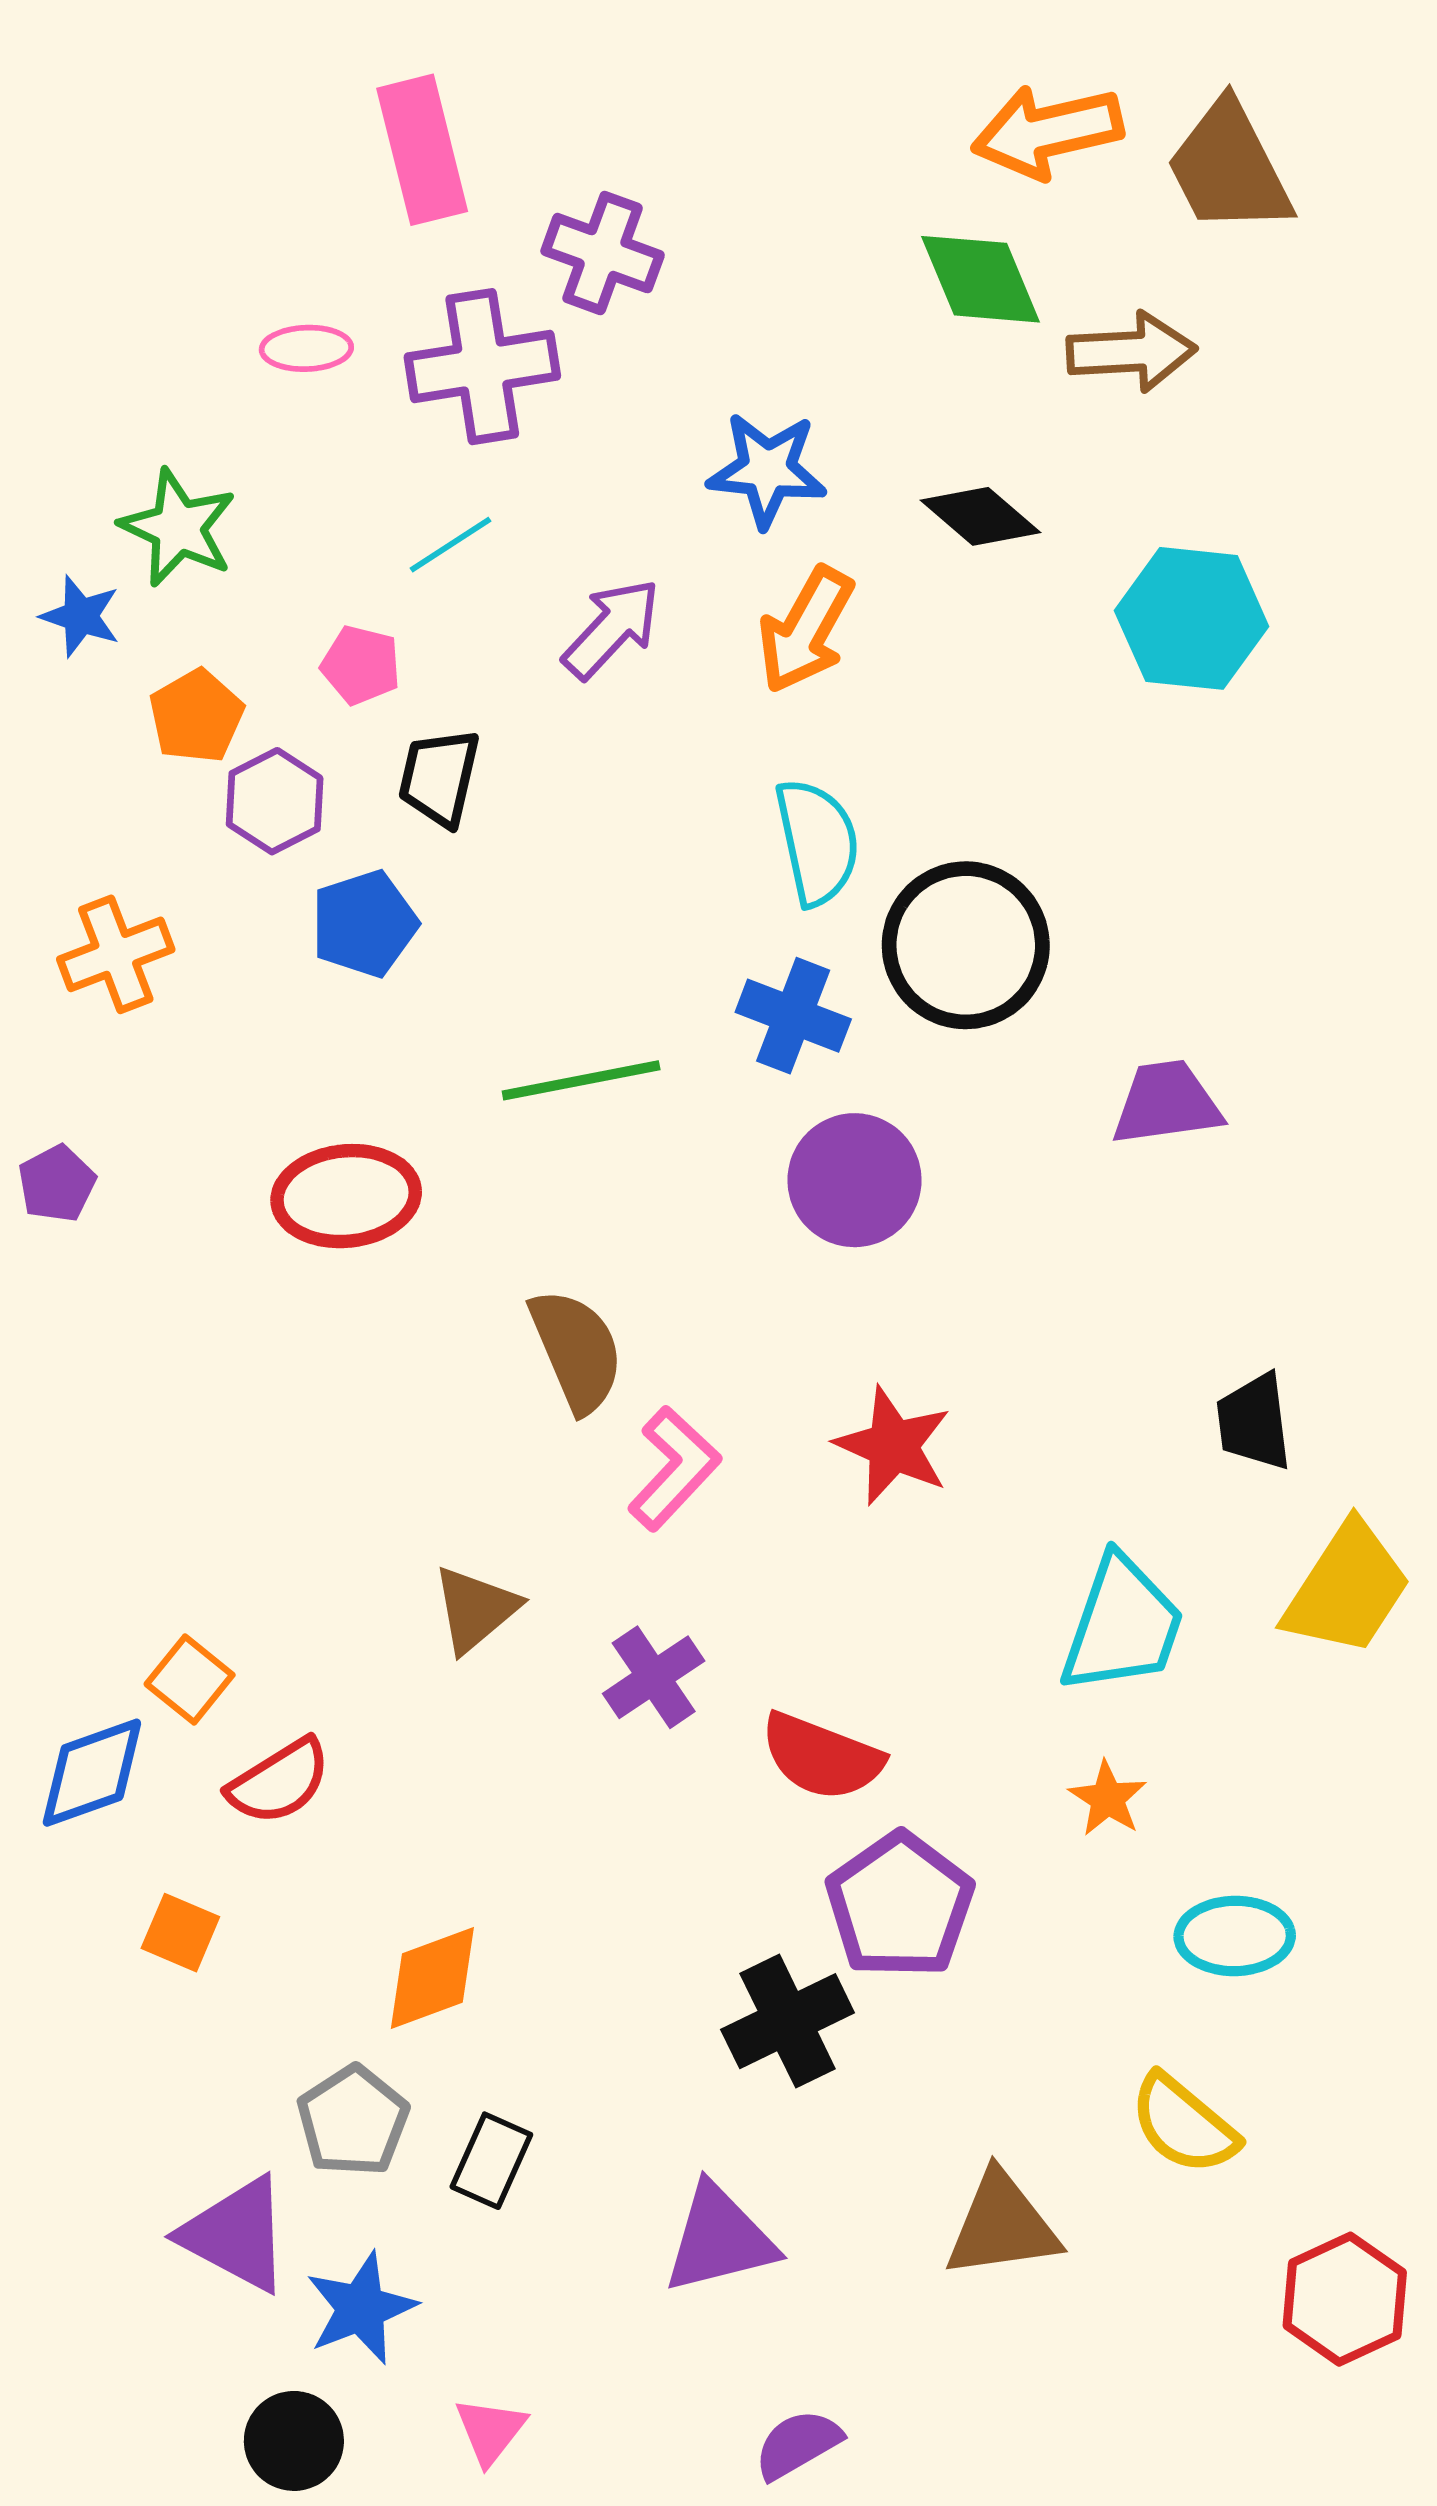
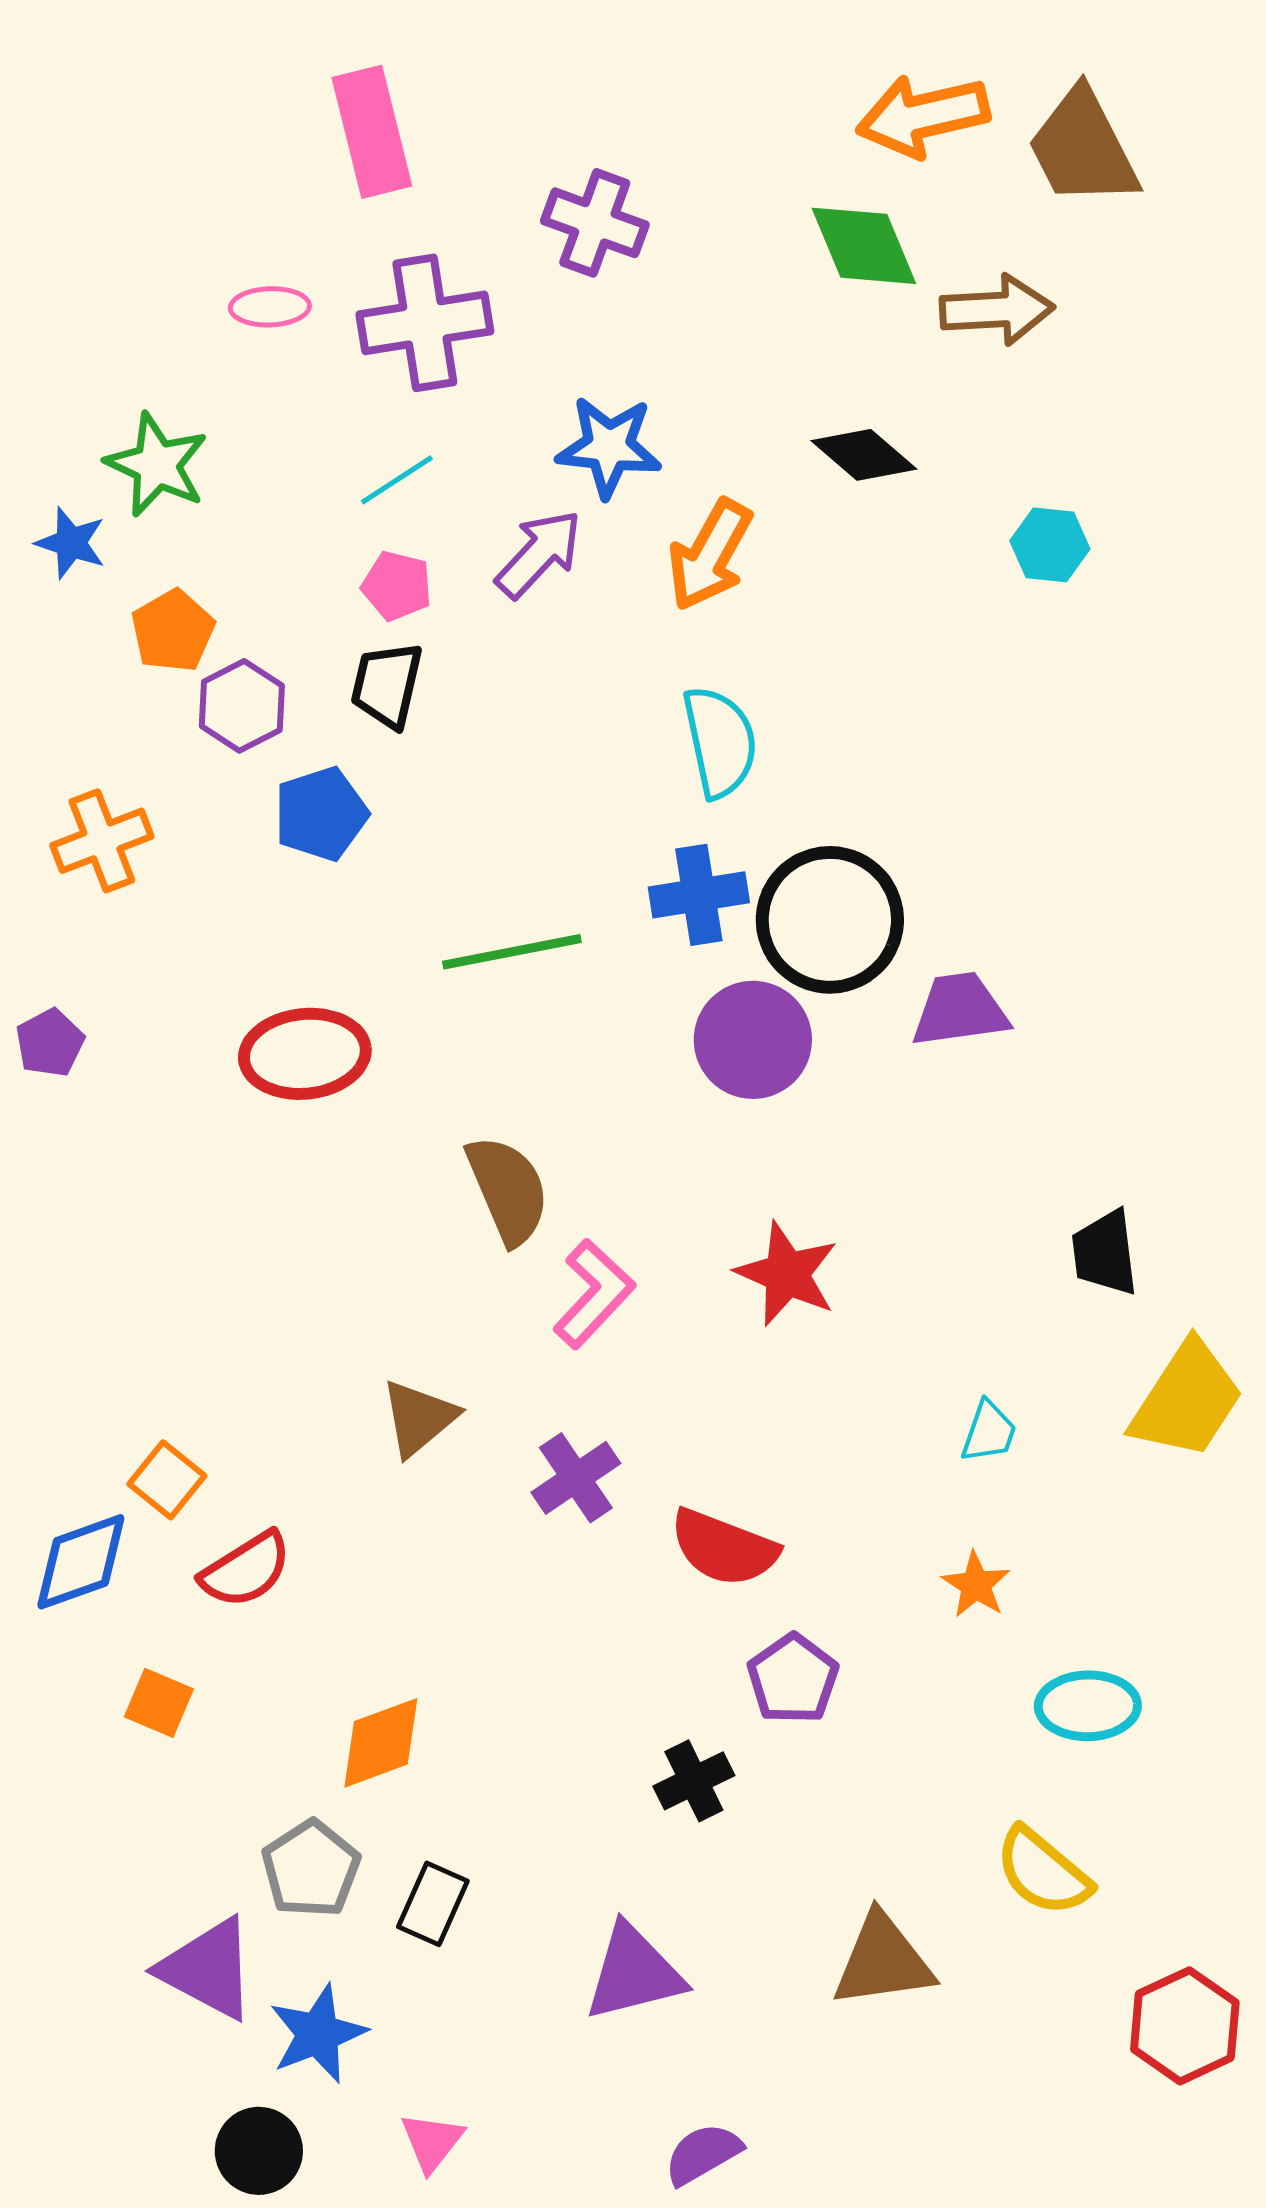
purple cross: (603, 253) -> (595, 223), moved
blue star: (767, 470) -> (609, 447), moved
cyan hexagon: (1192, 618) -> (1050, 545), size x0.6
pink pentagon: (361, 665) -> (397, 586), moved
black circle: (966, 945) -> (830, 920), moved
blue cross: (793, 1016) -> (699, 895), turned -30
purple trapezoid: (1167, 1103) -> (960, 1010), moved
cyan trapezoid: (1122, 1625) -> (989, 1432), size x0.5
purple pentagon: (900, 1905) -> (793, 1679), size x0.7
black cross: (788, 2021) -> (694, 1781), size x0.7

